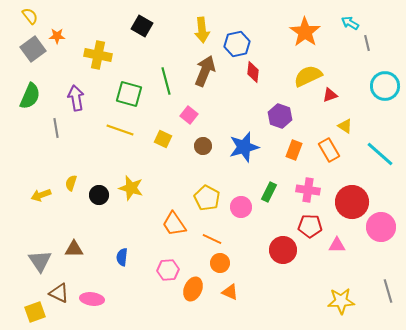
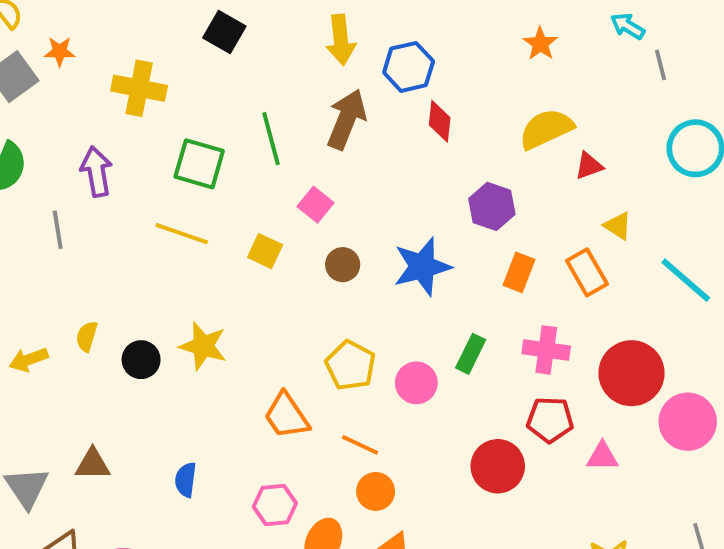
orange star: (305, 32) -> (540, 44), size x0.6

